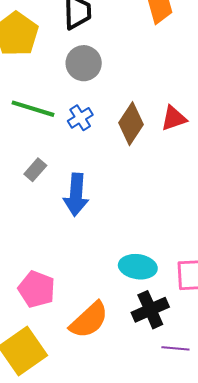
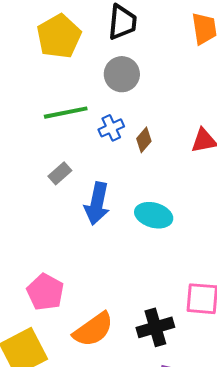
green line: (33, 109) -> (66, 113), turned -36
brown diamond: (131, 124) -> (144, 140), moved, size x0.6
cyan ellipse: (138, 267) -> (154, 215), moved

